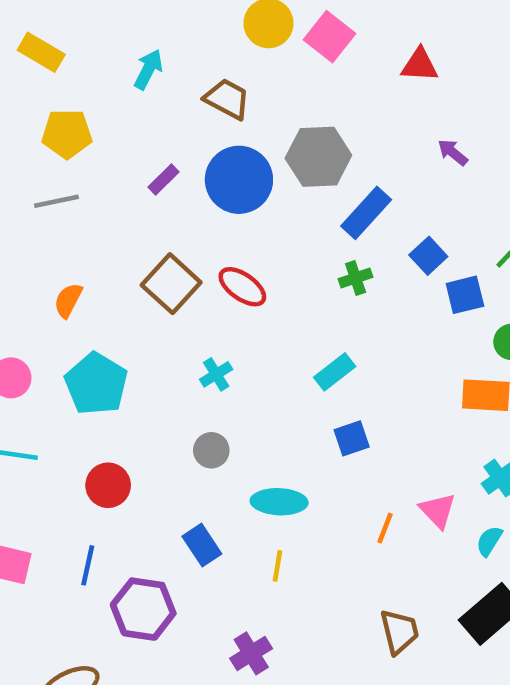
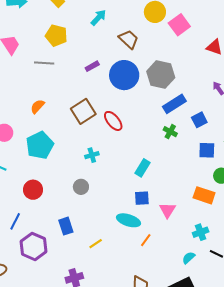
blue square: (428, 256) -> (199, 120), moved
green cross: (356, 278) -> (170, 132), moved, turned 32
cyan rectangle: (335, 372) -> (143, 168), turned -36
cyan ellipse: (279, 502) -> (128, 220), moved
pink triangle: (438, 510) -> (167, 210), moved
yellow line: (277, 566) -> (96, 244), turned 32

